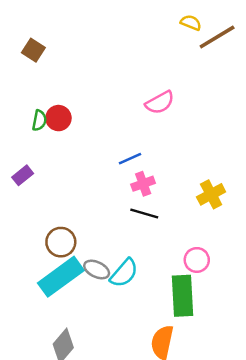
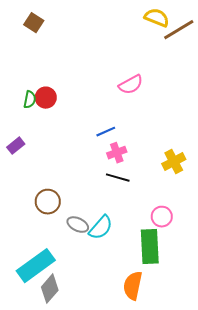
yellow semicircle: (191, 23) -> (157, 18), size x1.4
brown square: (33, 50) -> (34, 23), moved
cyan rectangle: (61, 277) -> (36, 266), moved

